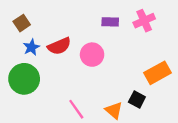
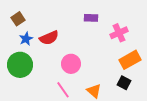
pink cross: (144, 21) -> (119, 33), moved
pink circle: (92, 55) -> (71, 64), moved
black square: (137, 99) -> (124, 83), moved

